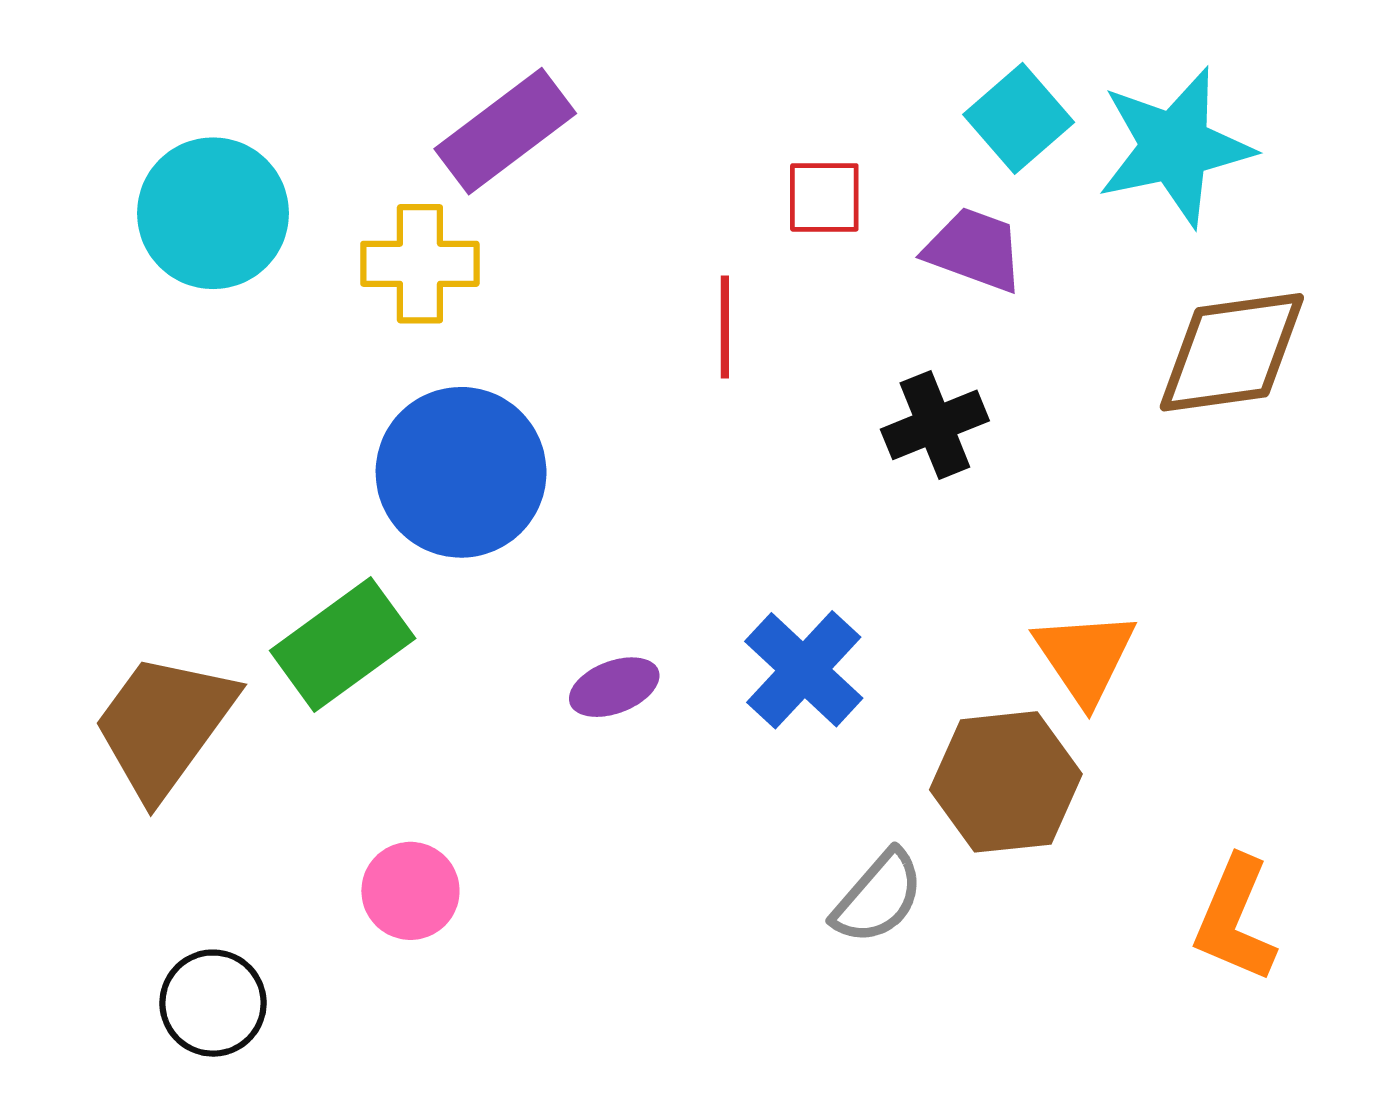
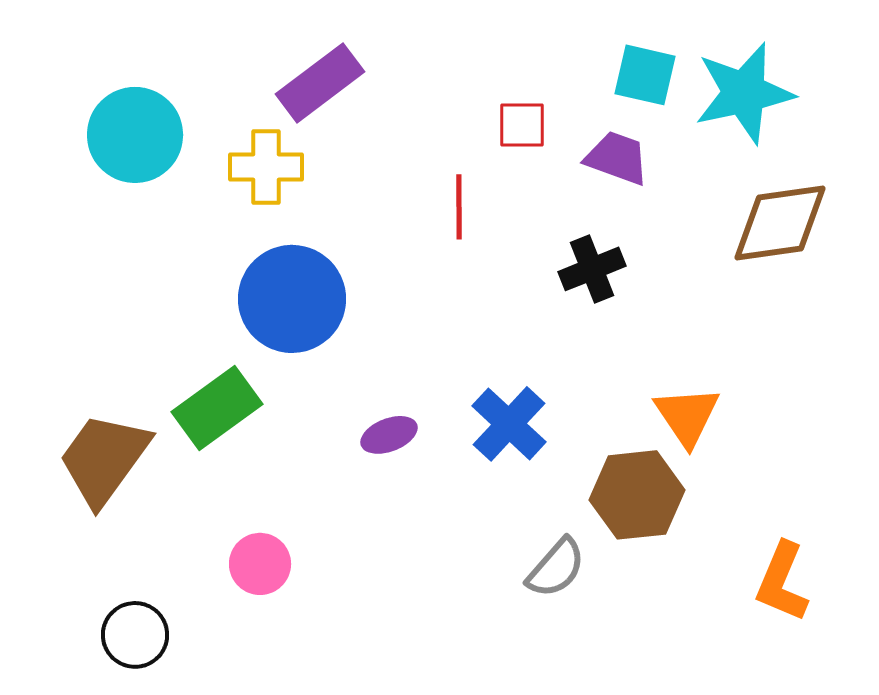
cyan square: (1019, 118) -> (645, 75), turned -36

